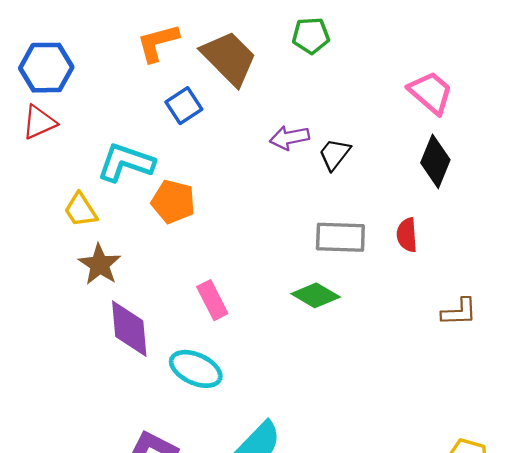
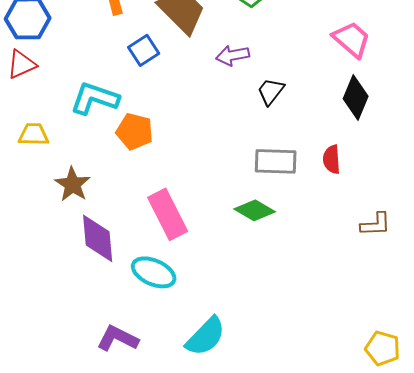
purple arrow: (289, 138) -> (233, 55), moved
yellow trapezoid: (81, 210) -> (34, 134), moved, turned 124
pink rectangle: (212, 300) -> (168, 214), size x1.5

